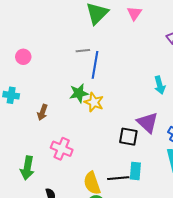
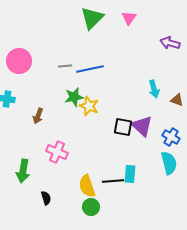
gray line: (83, 51) -> (65, 66), moved
pink circle: (23, 57) -> (19, 61), size x1.6
blue line: (95, 65) -> (90, 69), turned 68
black square: (128, 137) -> (123, 127), moved

